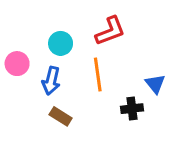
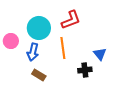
cyan circle: (61, 43) -> (39, 28), size x1.5

